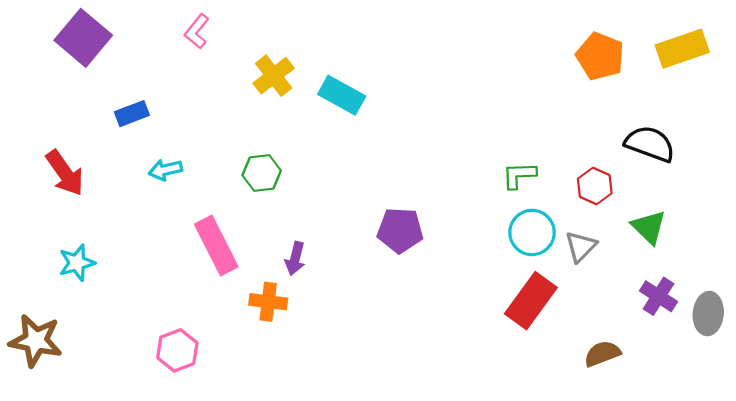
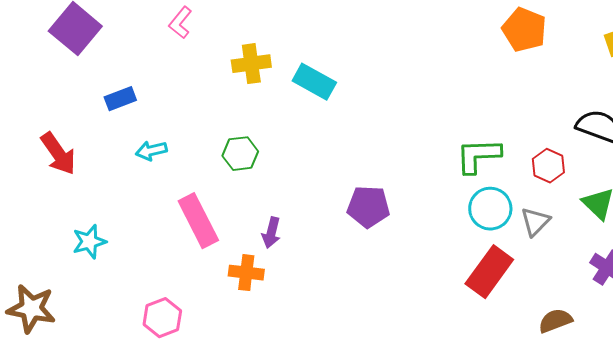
orange pentagon: (600, 56) -> (524, 30), moved
yellow cross: (274, 76) -> (251, 64), turned 30
green L-shape: (519, 175) -> (478, 156), size x1.4
cyan star: (77, 263) -> (89, 242), moved

